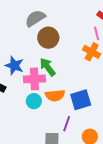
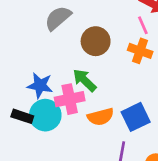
brown circle: (48, 38) -> (96, 41), moved
cyan circle: (34, 101) -> (45, 115), moved, size x1.5

